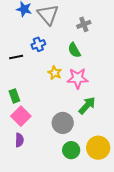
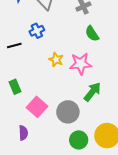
green semicircle: (74, 50) -> (92, 34), moved
pink square: (21, 116) -> (37, 107), moved

